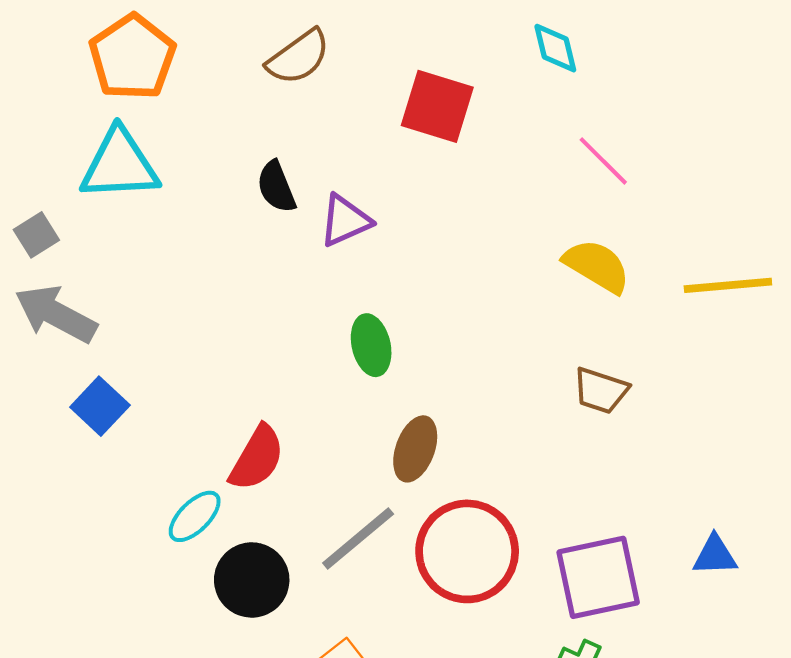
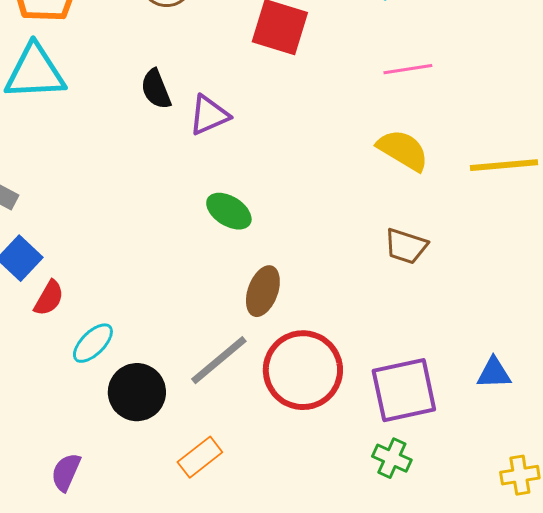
pink line: (603, 161) -> (408, 69), turned -54
green ellipse: (371, 345) -> (229, 211), turned -45
red semicircle: (257, 458) -> (49, 298), moved, size x0.7

